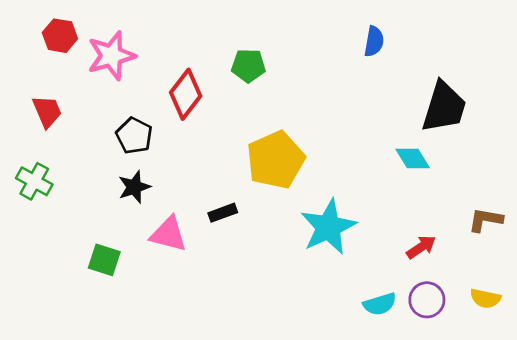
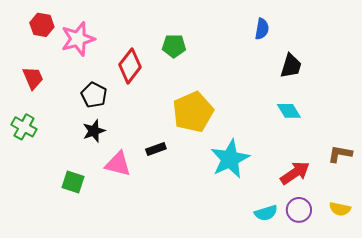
black trapezoid: (444, 107) -> (291, 66), moved, size x0.7
red arrow: (421, 247) -> (295, 173), size x1.4

